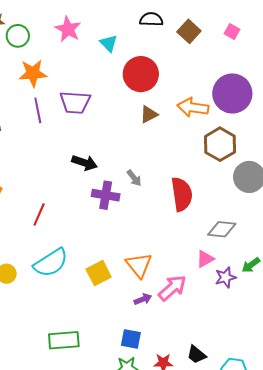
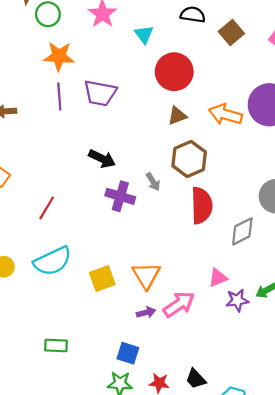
brown hexagon: (220, 144) -> (189, 159), moved
gray diamond: (222, 229) -> (242, 231), moved, turned -40
green rectangle: (64, 340) -> (56, 346), size x0.7

